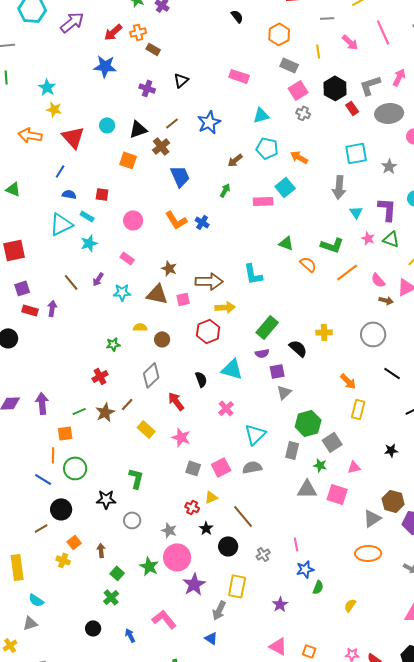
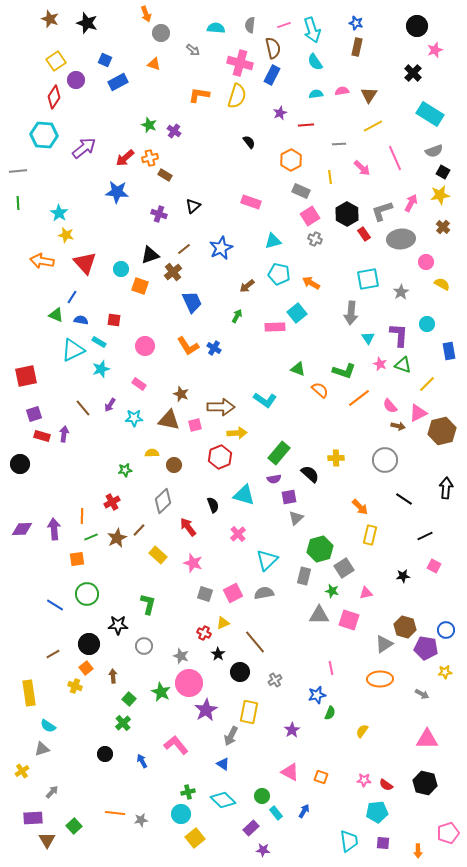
cyan circle: (107, 125) -> (121, 269), moved
green triangle: (13, 189) -> (56, 315), moved
cyan L-shape: (253, 274) -> (265, 400), turned -45
orange line: (53, 455) -> (82, 516), moved
black circle: (61, 509) -> (89, 644), moved
pink line: (296, 544) -> (331, 668), moved

